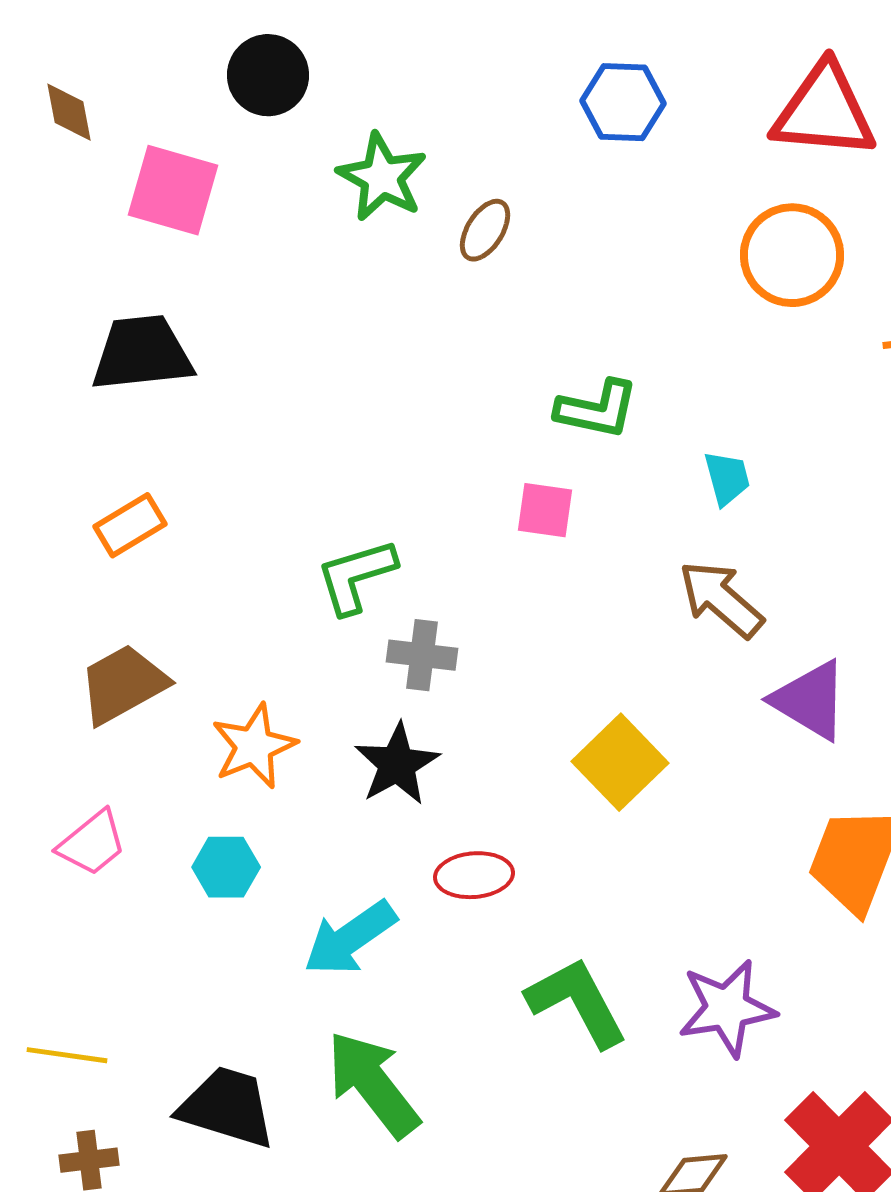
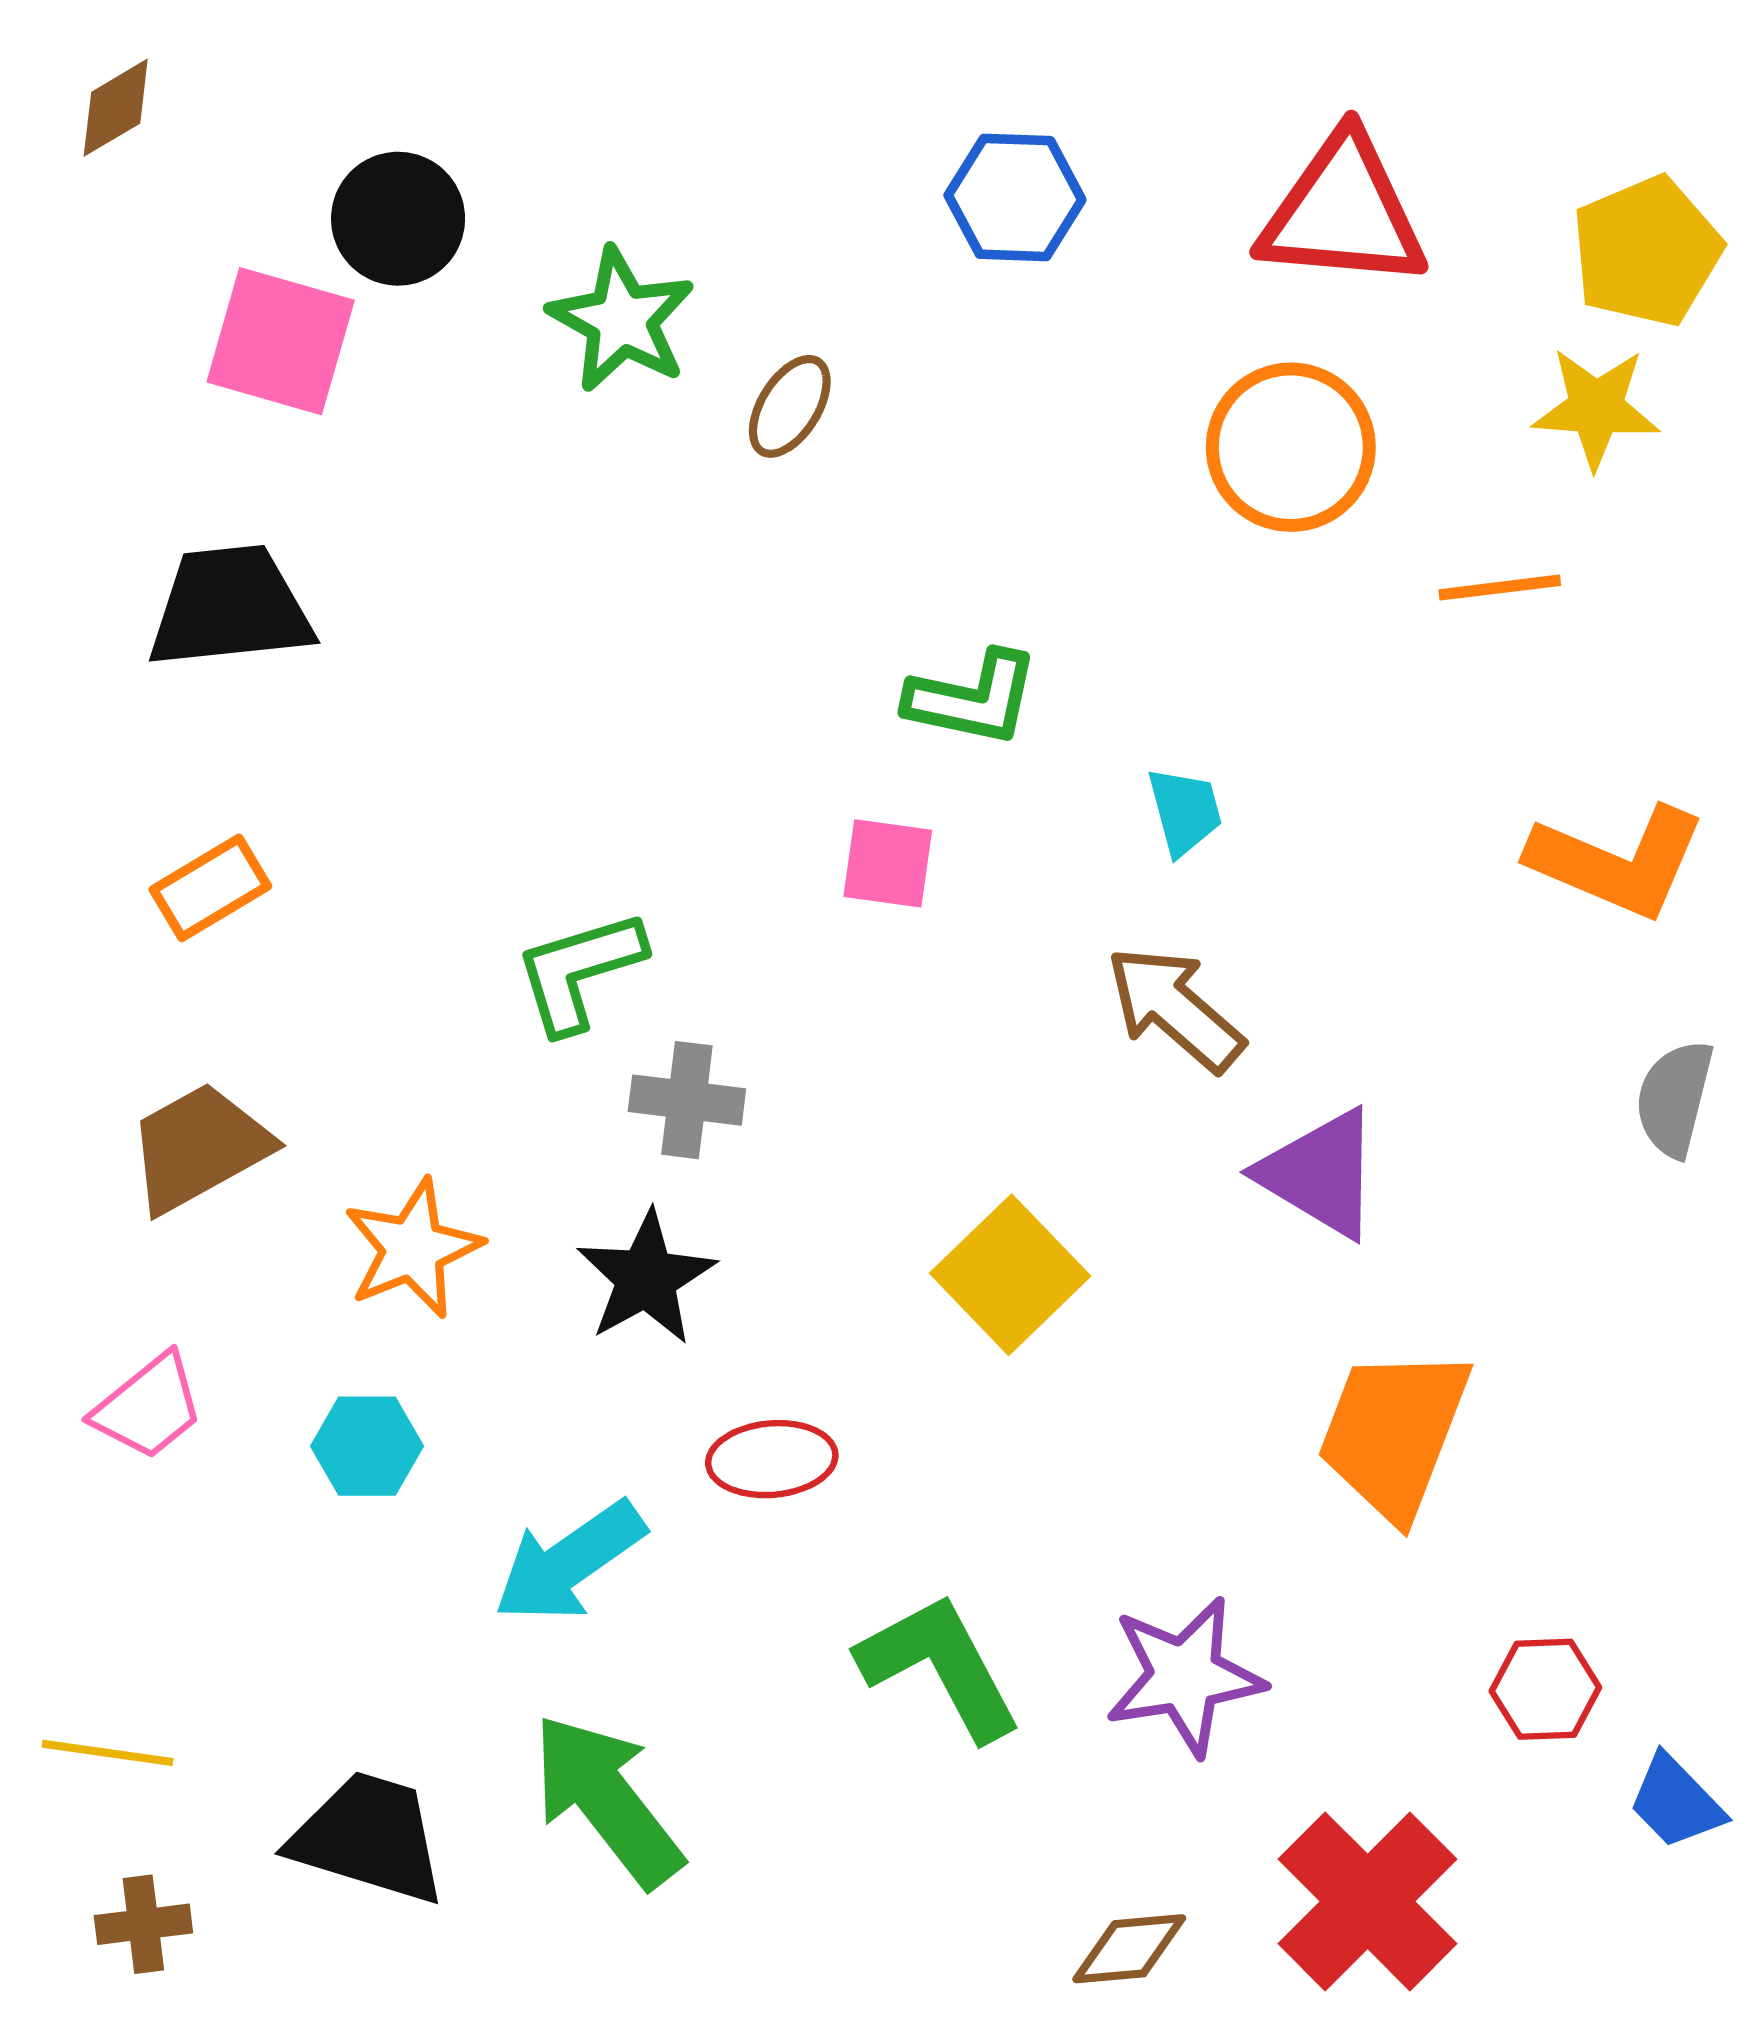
black circle: (268, 75) -> (398, 219), moved
brown diamond: (69, 112) -> (116, 108), moved, turned 70

